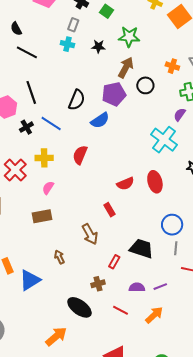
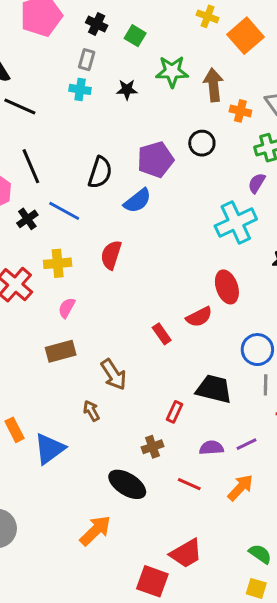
brown arrow: (126, 68) -> (213, 85), moved, turned -30
cyan cross: (164, 140) -> (236, 223), turned 32
red semicircle: (125, 184) -> (199, 317), moved
brown arrow: (90, 234) -> (114, 375), moved

